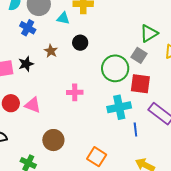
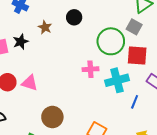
pink cross: (75, 92) -> (90, 69), moved
blue line: (135, 129) -> (135, 102), turned 32

